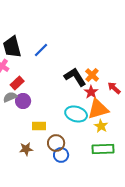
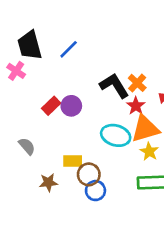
red rectangle: (17, 83) -> (51, 106), moved
gray semicircle: (10, 97) -> (27, 146), moved, turned 72
purple circle: (23, 101) -> (71, 106), moved
yellow rectangle: (39, 126) -> (73, 161), moved

